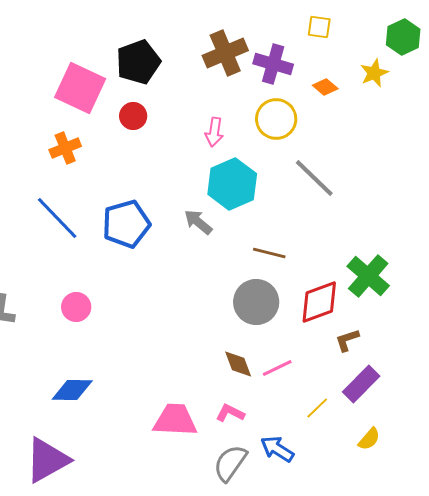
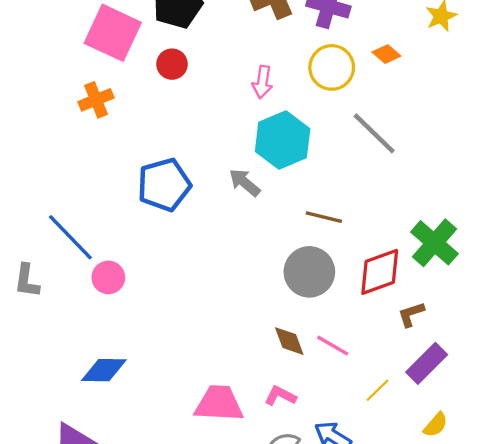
orange diamond: (325, 87) -> (386, 54), moved
blue line: (57, 218) -> (70, 237), moved
pink line: (277, 368) -> (333, 346), turned 56

